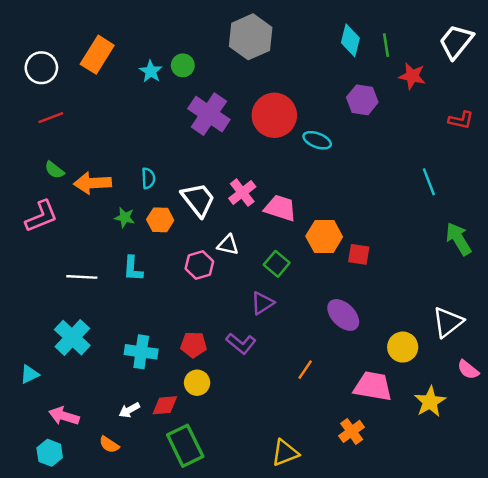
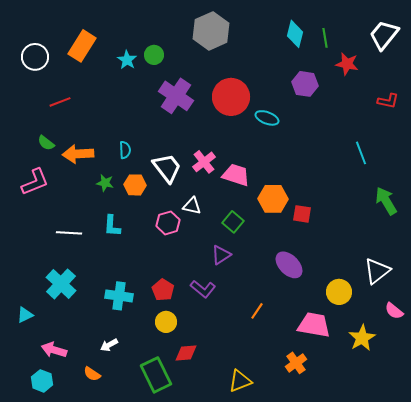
red line: (51, 118) -> (60, 102), moved
red pentagon: (193, 345) -> (163, 290), turned 30
red diamond: (165, 405) -> (186, 353), moved

